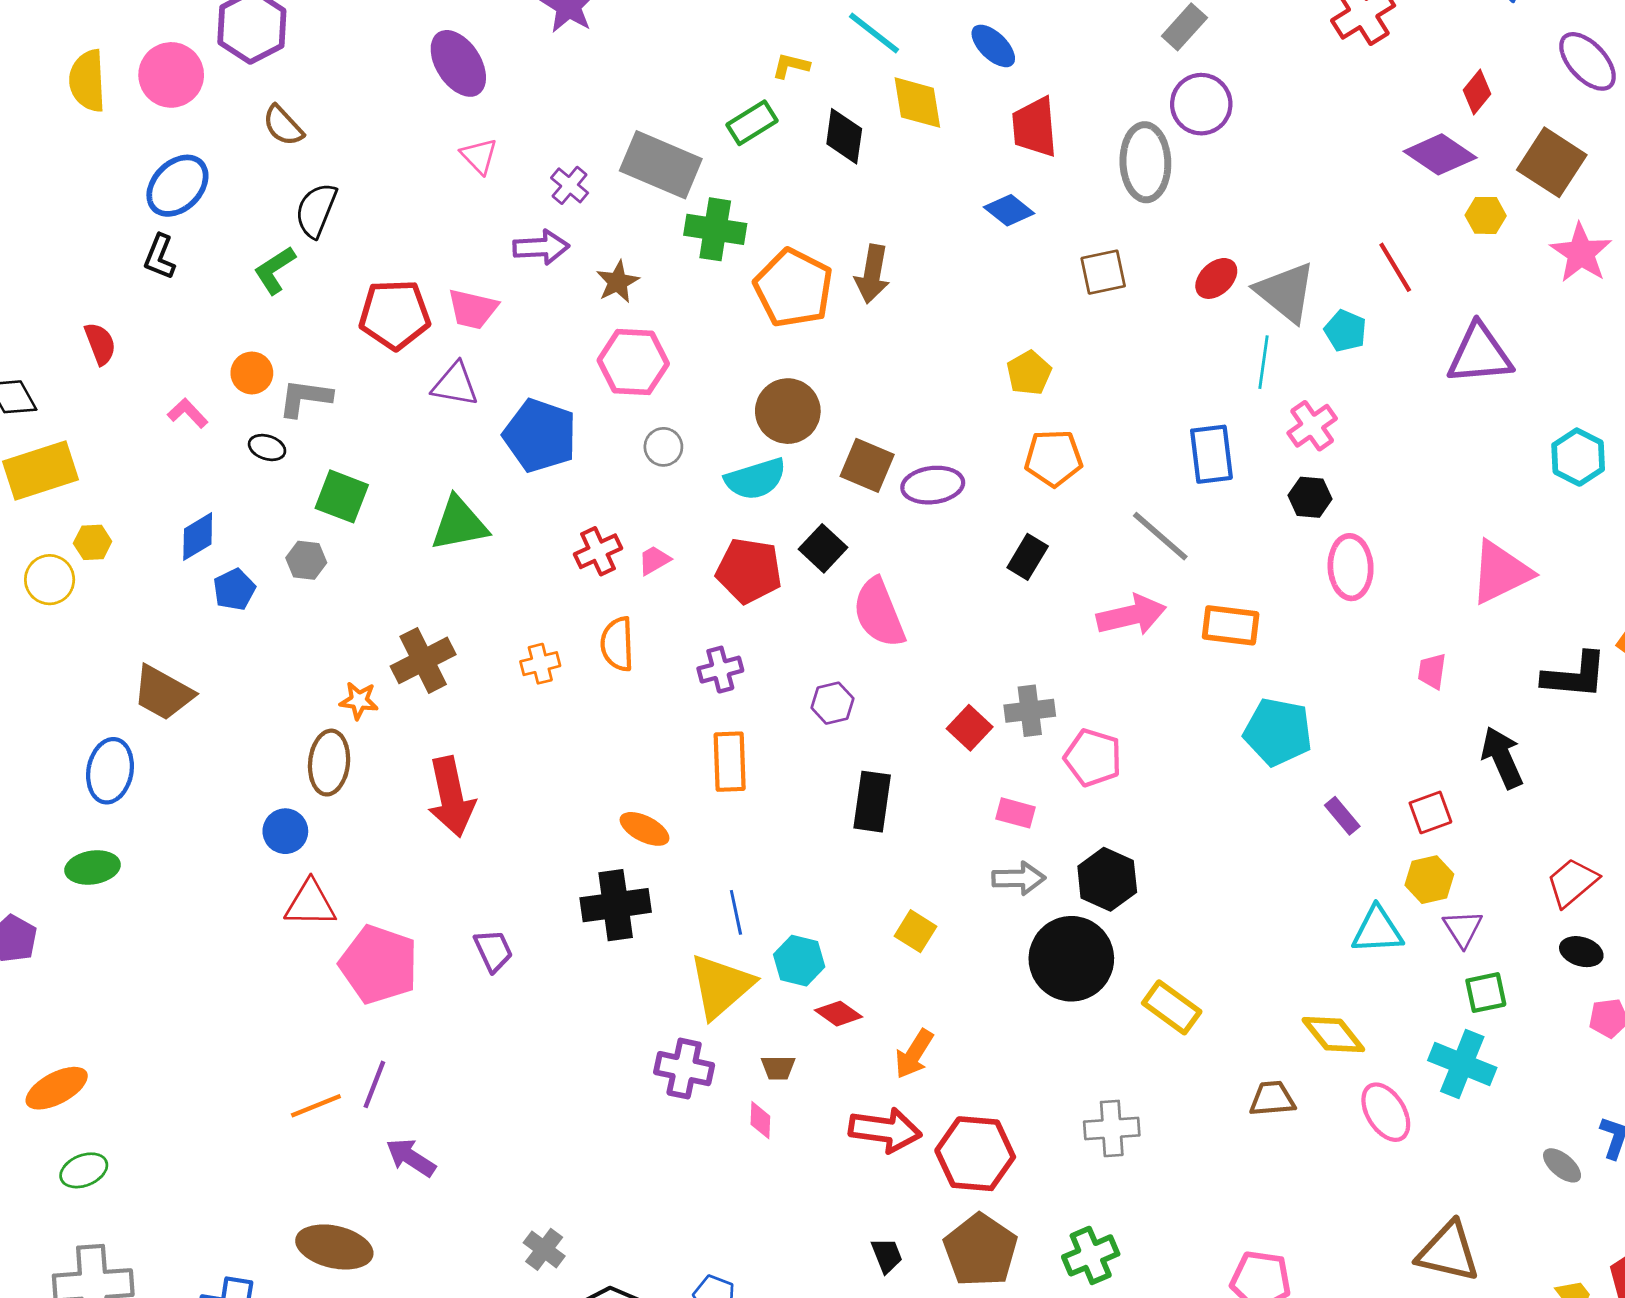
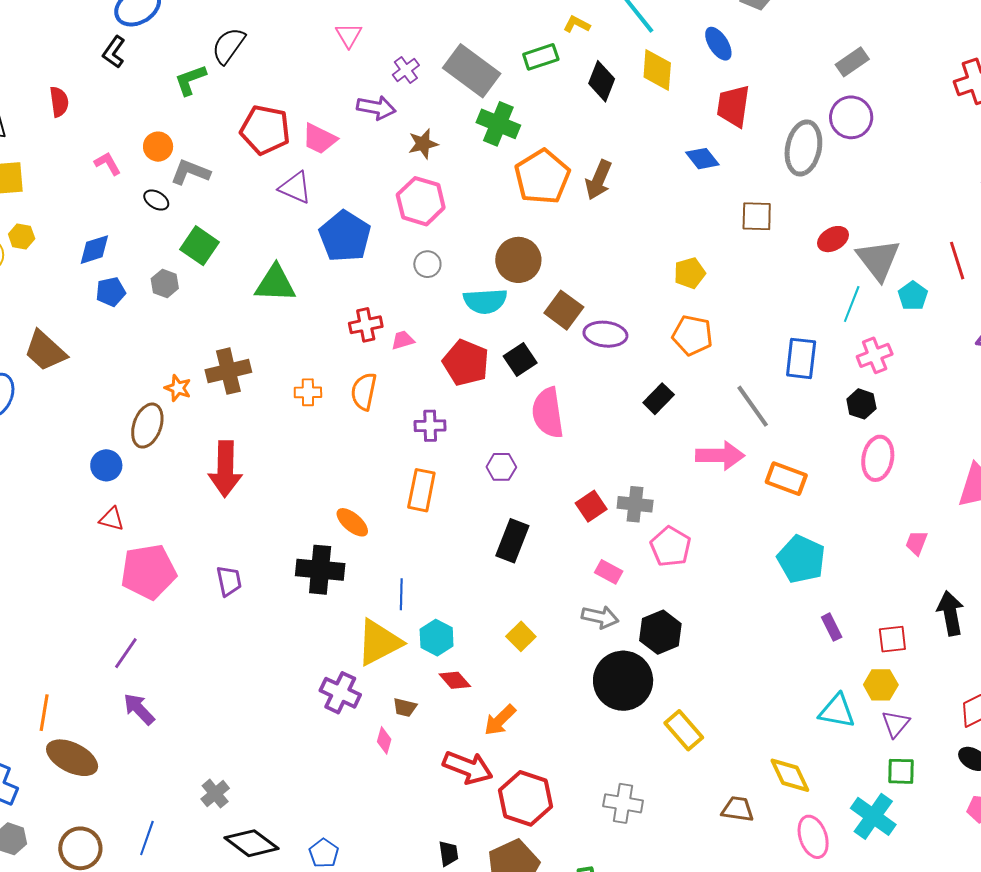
red triangle: (310, 904) -> (112, 519), size x0.7
pink pentagon: (379, 964) -> (148, 572), turned 30
orange line: (316, 1106) -> (44, 713), moved, turned -72

